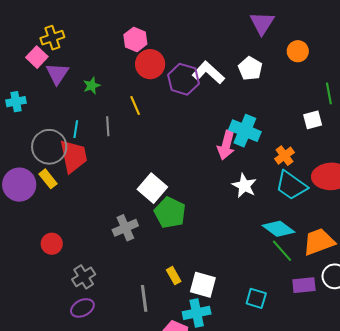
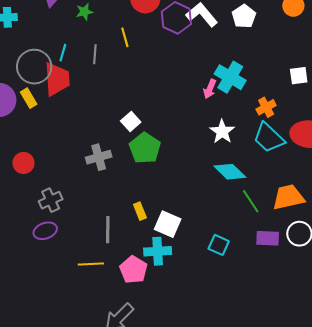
pink arrow: (226, 145) -> (210, 89), size x0.7
white square: (152, 188) -> (131, 121), size x0.7
cyan diamond: (278, 229) -> (230, 172), moved

